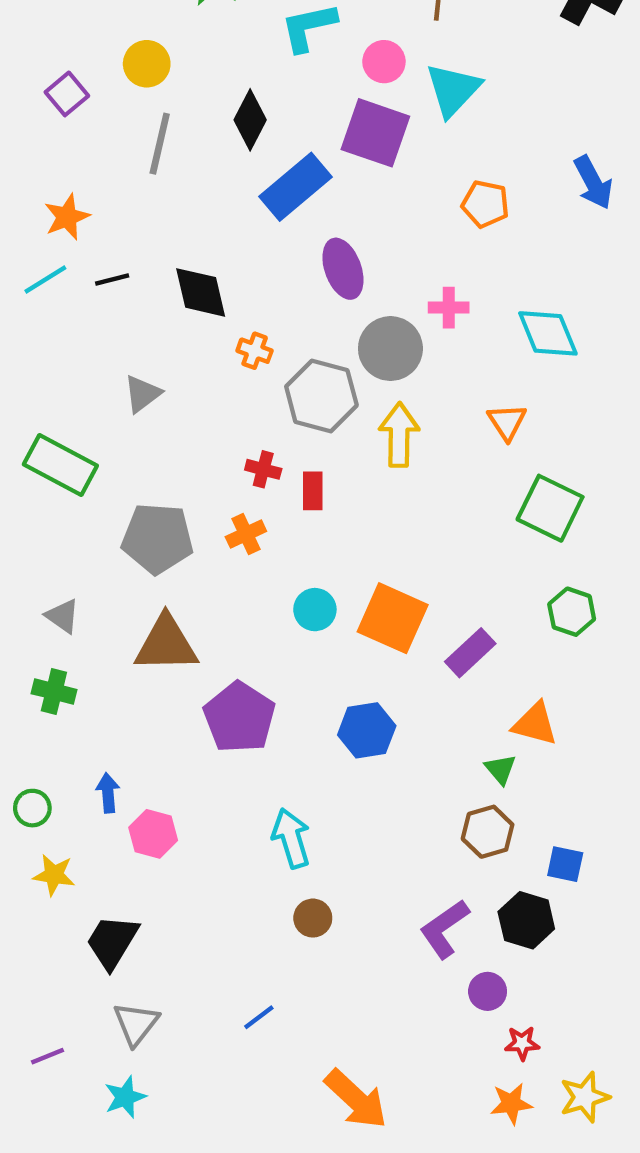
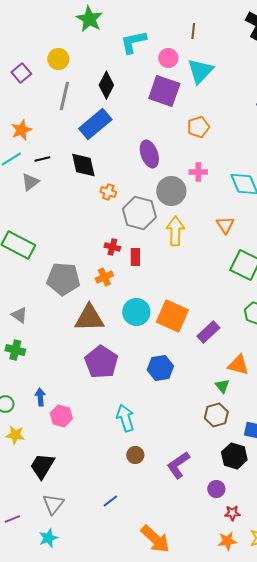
blue rectangle: (296, 187) -> (95, 124), moved
orange pentagon: (485, 204) -> (198, 127), moved, turned -30
gray triangle: (142, 394) -> (30, 182), moved
cyan circle: (315, 610) -> (136, 312), size x1.4
brown triangle: (166, 644) -> (89, 318), moved
purple L-shape: (444, 929) -> (178, 465), moved

